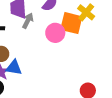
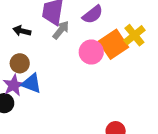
orange square: (71, 23) -> (113, 44), turned 30

